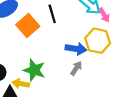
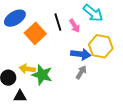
pink arrow: (104, 15) -> (75, 26), moved
yellow arrow: (21, 84) -> (27, 69), moved

